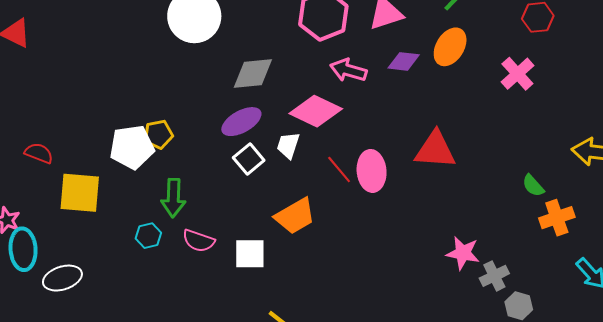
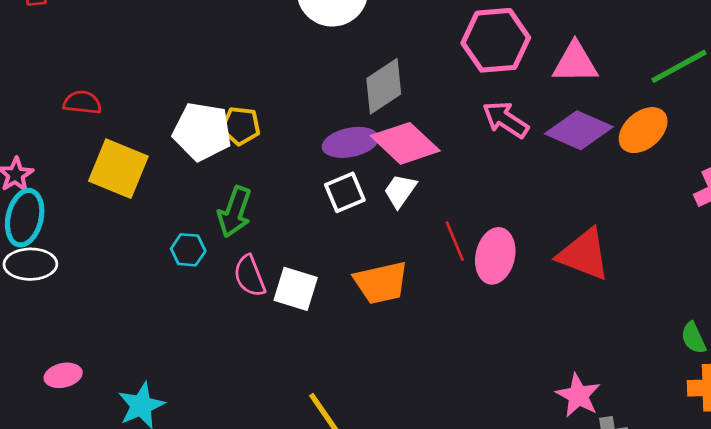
purple diamond: (404, 61) -> (579, 130), size x1.5
gray diamond: (253, 74) -> (384, 86), turned -45
pink diamond: (316, 111) -> (405, 143), moved
red semicircle: (39, 153) -> (82, 103), turned -32
pink semicircle: (199, 241) -> (250, 276), turned 32
white square: (250, 254) -> (296, 289), moved
white ellipse: (62, 278) -> (30, 264), moved

